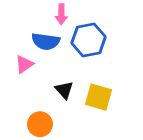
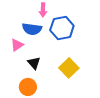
black triangle: (64, 90) -> (34, 63), moved
yellow square: (99, 97) -> (69, 68), turned 30

